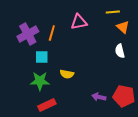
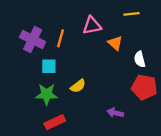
orange triangle: (123, 27) -> (115, 43), moved
purple cross: (28, 34) -> (33, 39), turned -35
yellow semicircle: (67, 74) -> (78, 86), turned -48
red pentagon: (124, 96) -> (144, 87), moved

